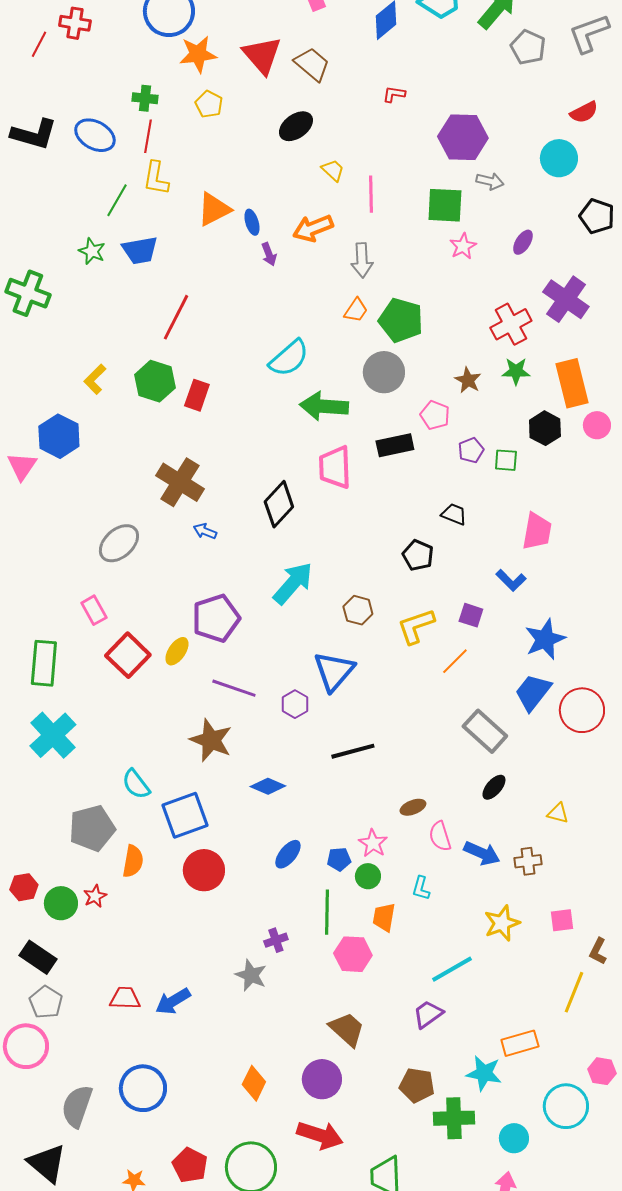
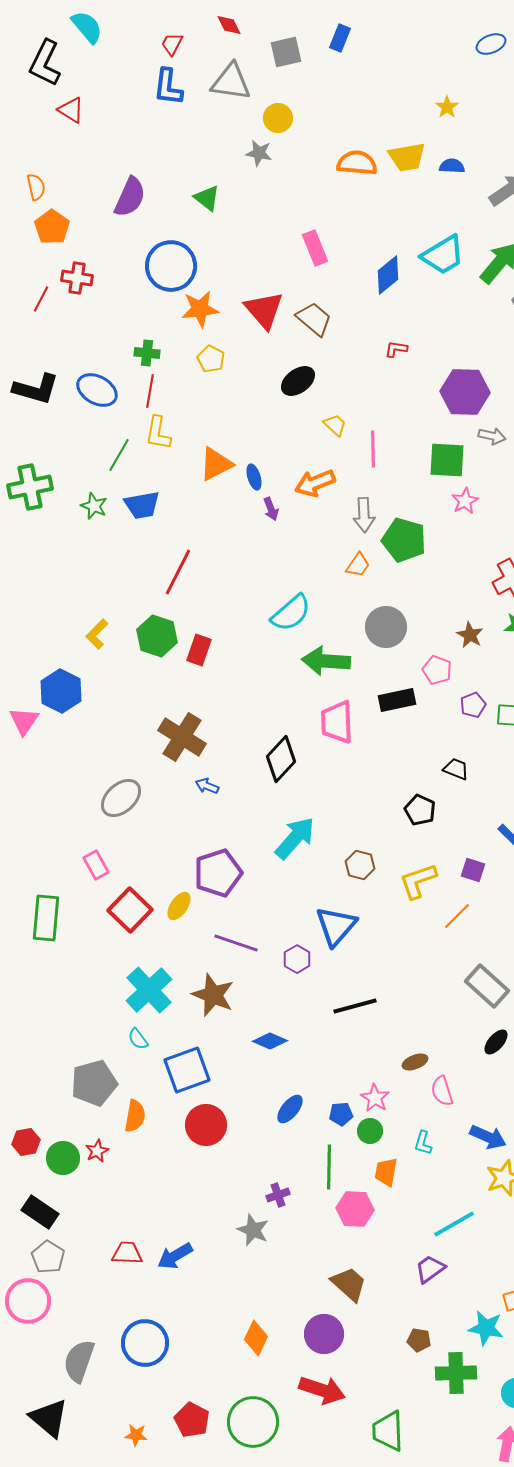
green cross: (28, 293) -> (30, 487), moved, turned -33
green pentagon: (401, 320) -> (404, 540), moved
cyan cross: (53, 735) -> (149, 990), moved
cyan semicircle: (136, 784) -> (138, 1039), size x0.7
blue arrow: (482, 853) -> (488, 1137), moved
brown pentagon: (417, 1085) -> (419, 1340), size x0.7

